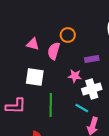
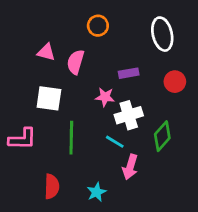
orange circle: (68, 35) -> (98, 26), moved

